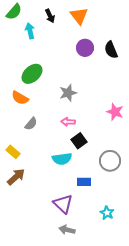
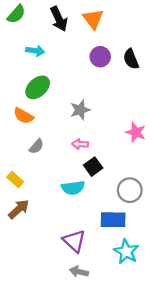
black arrow: (50, 16) -> (59, 19), size x1.5
cyan arrow: (30, 31) -> (35, 51), moved, turned 112
blue rectangle: (84, 182) -> (113, 220), moved, size x1.5
cyan star: (107, 213) -> (126, 252), size x1.5

